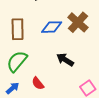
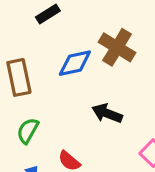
green semicircle: (17, 61) -> (28, 131), size x0.7

